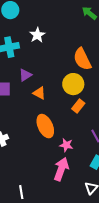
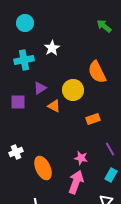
yellow circle: (73, 84) -> (73, 90), moved
orange rectangle: (78, 106) -> (93, 119), turned 32
orange ellipse: (45, 126) -> (43, 168), moved

